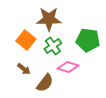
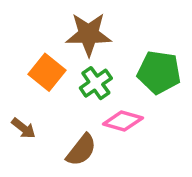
brown arrow: (24, 69) -> (23, 128), moved

